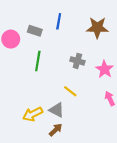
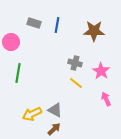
gray rectangle: (35, 31) -> (34, 23), moved
green line: (38, 61) -> (18, 73), moved
yellow line: (70, 91) -> (76, 83), moved

